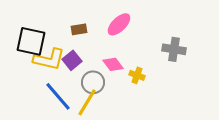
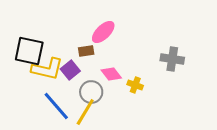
pink ellipse: (119, 24) -> (103, 32), moved
brown rectangle: (79, 29) -> (86, 51), moved

